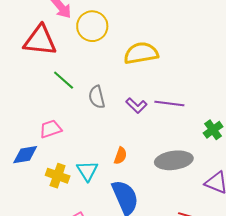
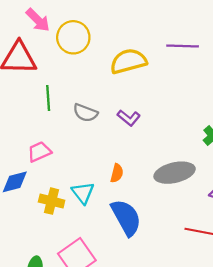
green line: (64, 80) -> (48, 98), turned 50
gray semicircle: (97, 97) -> (85, 113), turned -50
purple line: (169, 103) -> (183, 46), moved

